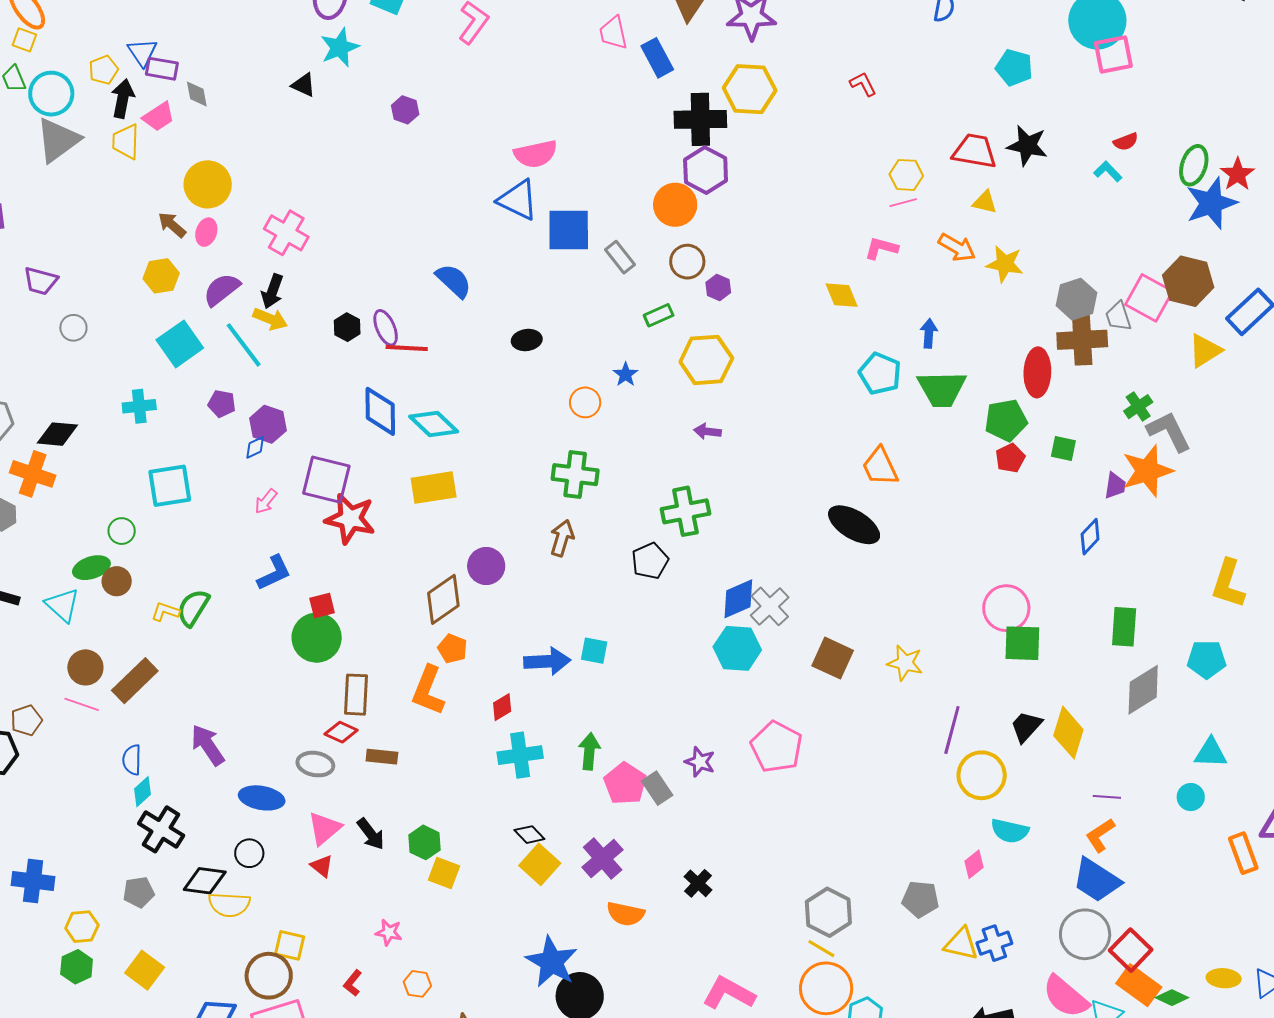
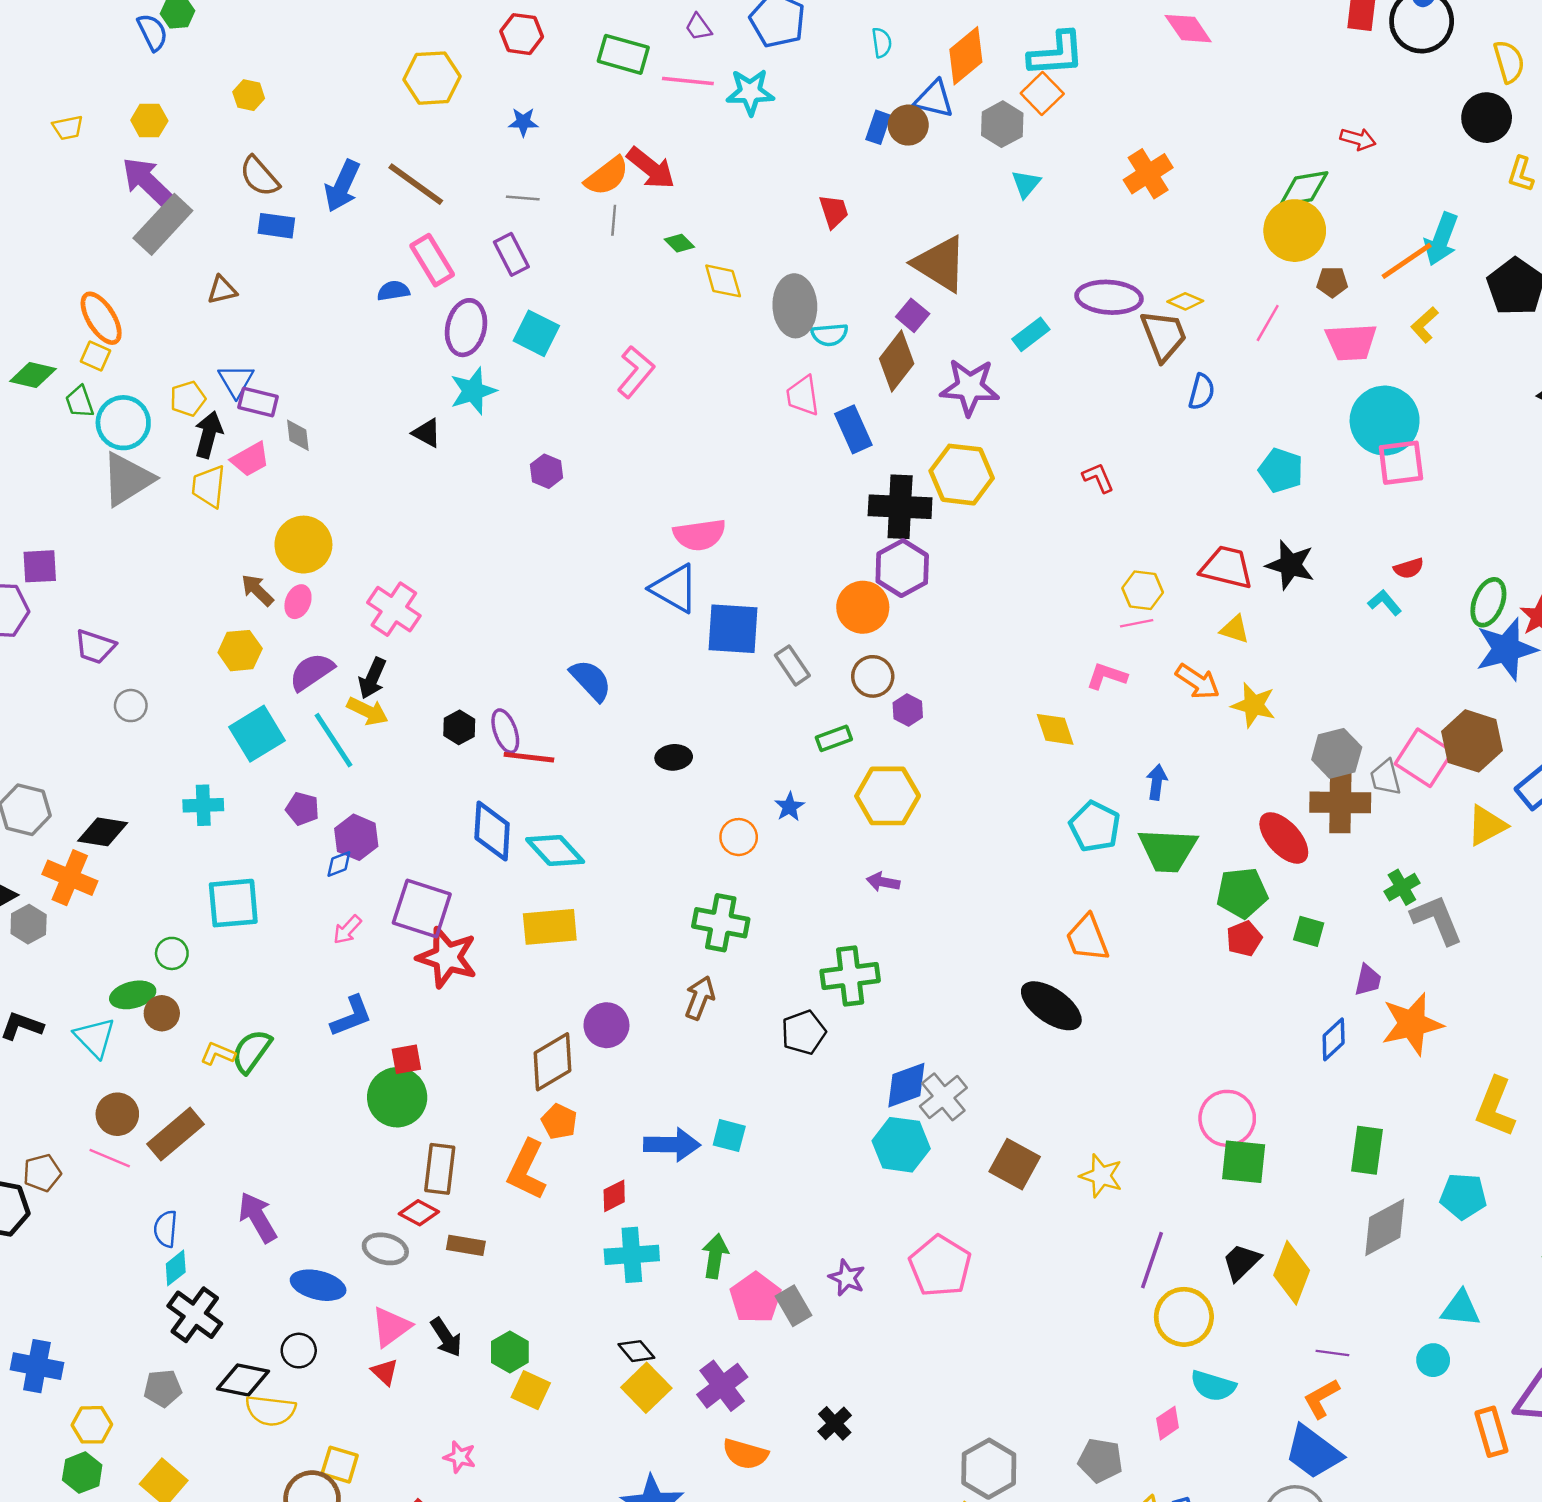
red ellipse: (1037, 372) -> (1284, 838), turned -48
orange star: (1147, 471) -> (1412, 1024), moved

